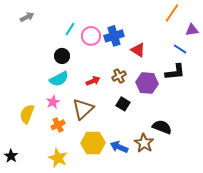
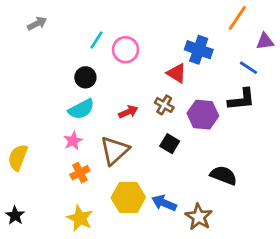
blue cross: (114, 36) -> (199, 50), moved, turned 36
red triangle: (138, 50) -> (177, 73), moved
brown cross: (119, 76) -> (164, 105), turned -32
yellow semicircle: (27, 114) -> (18, 157), moved
brown star: (144, 143) -> (199, 217), moved

